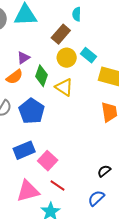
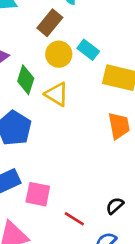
pink square: (48, 161) -> (38, 194), turned -30
red line: (57, 186) -> (74, 219), moved

